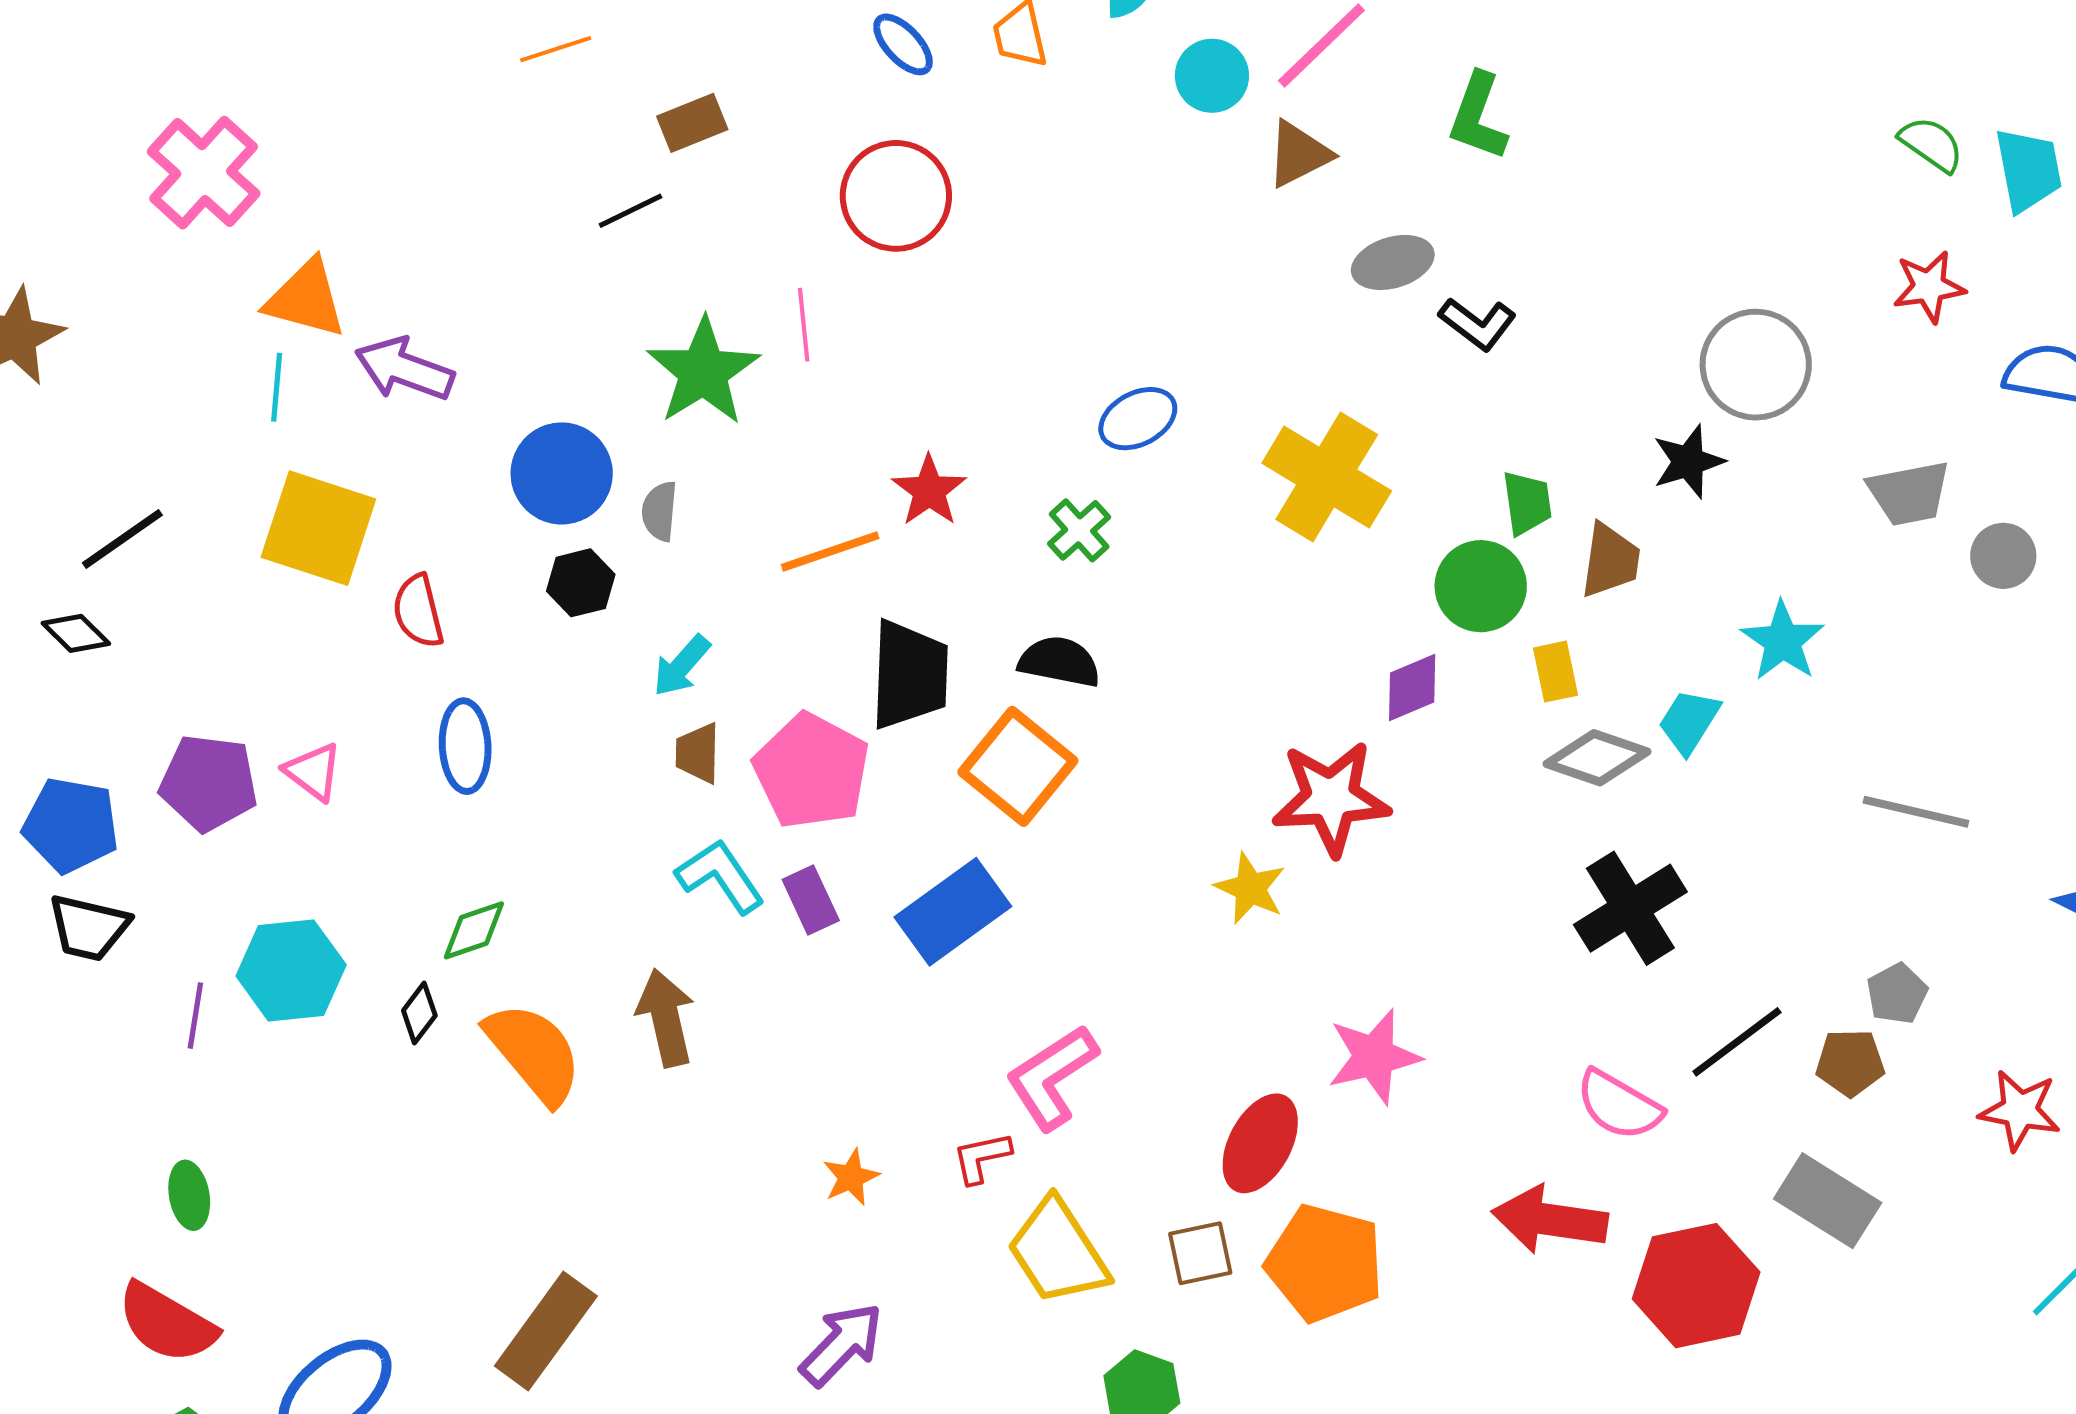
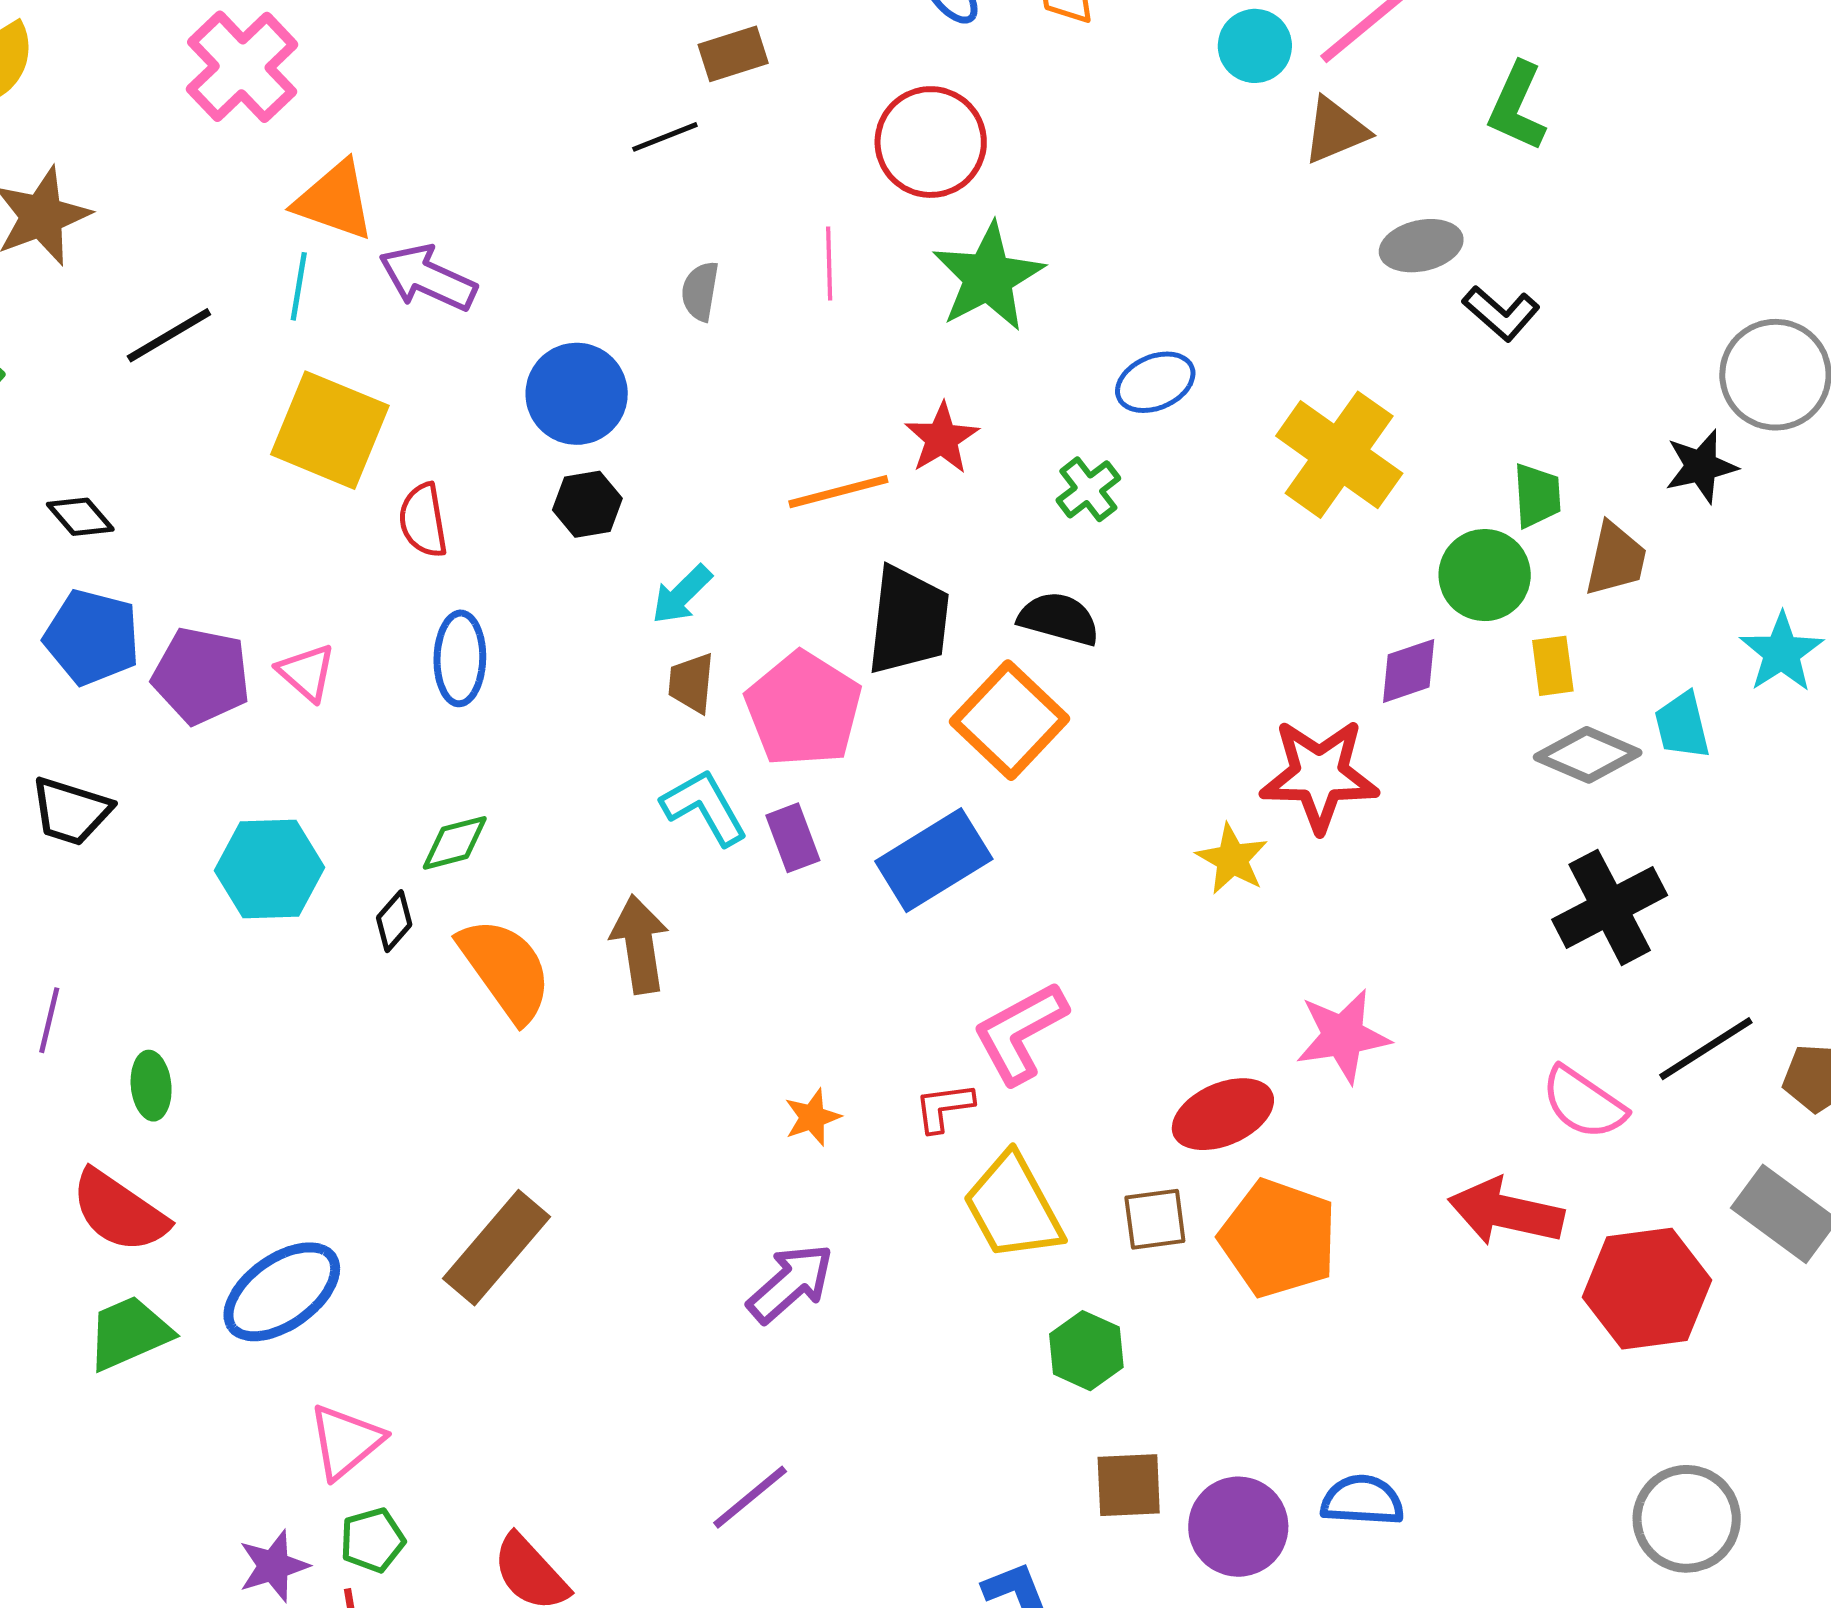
green star: (703, 372) -> (988, 277), moved
gray semicircle: (660, 511) -> (700, 291), moved
black line: (122, 539) -> (169, 335), moved
cyan trapezoid: (1689, 721) -> (1682, 725), turned -50
blue pentagon: (71, 825) -> (92, 637), moved
purple line: (195, 1016) -> (49, 1020), moved
red ellipse: (1260, 1143) -> (1223, 1114), turned 34

